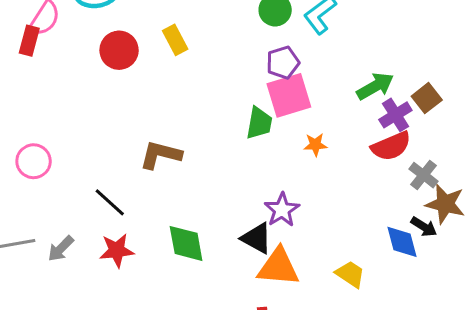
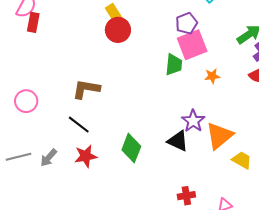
red rectangle: (29, 41) -> (33, 22), moved
red circle: (119, 50) -> (118, 30), moved
brown L-shape: (161, 155) -> (86, 89), moved
green diamond: (186, 243) -> (131, 148), turned 36
orange triangle: (278, 267) -> (219, 136), moved, turned -40

